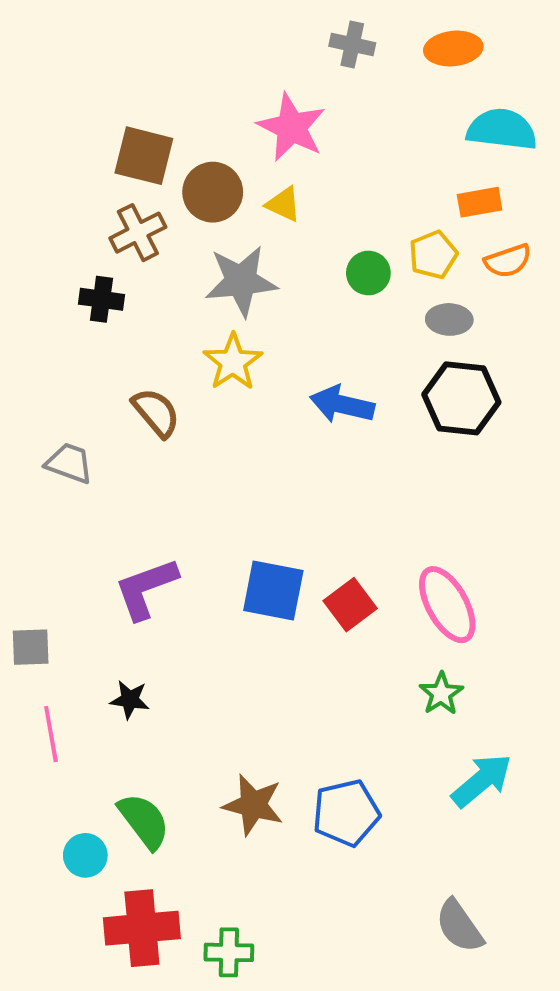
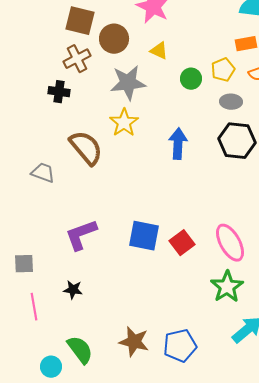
yellow triangle: (283, 204) -> (159, 51), moved
blue arrow: (342, 404) -> (178, 144), turned 80
brown semicircle: (156, 413) -> (86, 148), size x1.4
green star: (441, 694) -> (227, 287), size x1.5

